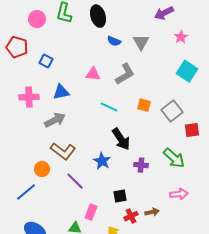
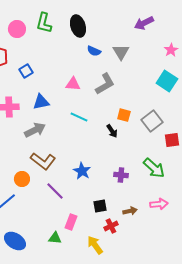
pink star: (181, 37) -> (171, 50), moved
blue square: (46, 61) -> (26, 71), turned 32
cyan line: (109, 107) -> (79, 117), moved
black arrow: (121, 139) -> (112, 131), moved, size x0.6
brown arrow: (152, 212) -> (130, 211), moved

